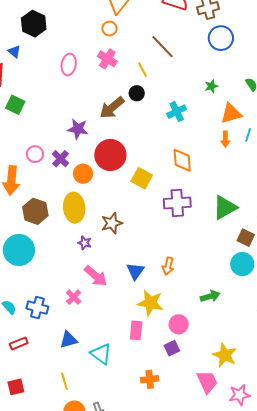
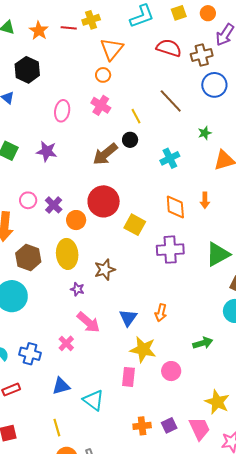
brown line: (162, 47) -> (171, 101), moved
purple star: (78, 129) -> (47, 151), moved
orange arrow: (225, 139) -> (205, 200), moved
purple square: (172, 348) -> (169, 425), moved

